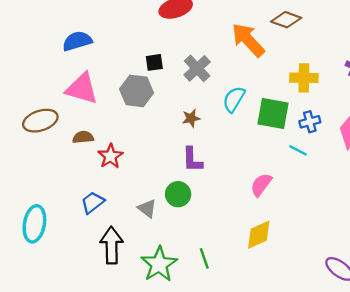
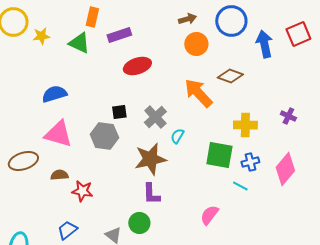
cyan semicircle: (234, 99) -> (177, 136), moved, size x0.7
brown star: (191, 118) -> (150, 159), size x2.0
red star: (110, 156) -> (82, 191), turned -30

